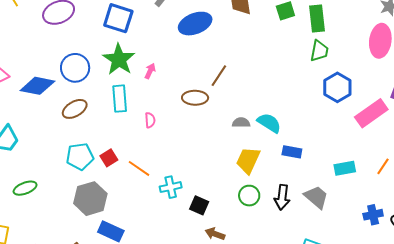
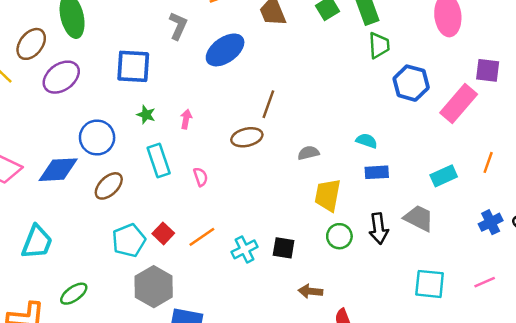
green star: (119, 59) -> (146, 115), size x0.5
cyan semicircle: (269, 123) -> (367, 141), moved, size x0.7
orange line: (139, 168) -> (202, 237), turned -55
black square: (199, 205) -> (284, 248), moved

